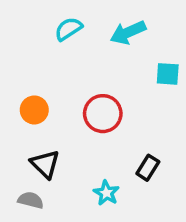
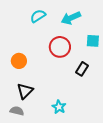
red circle: (103, 114) -> (60, 47), moved
black triangle: (45, 164) -> (25, 91), turned 30
black rectangle: (148, 168) -> (82, 69), moved

